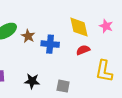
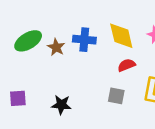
blue cross: (50, 44) -> (84, 40), moved
gray square: (63, 86) -> (116, 96), moved

